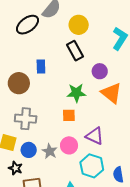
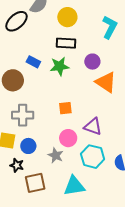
black rectangle: (75, 51) -> (66, 43), turned -54
blue rectangle: (41, 67) -> (33, 62), turned -56
green star: (76, 93) -> (60, 66), moved
gray star: (50, 151) -> (56, 155), moved

